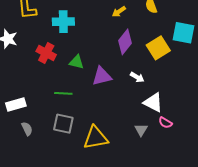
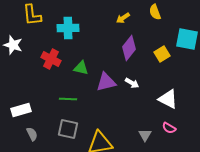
yellow square: (158, 48) -> (162, 54), size x0.7
white arrow: (137, 77) -> (132, 83), moved
white triangle: (153, 102) -> (168, 99), moved

